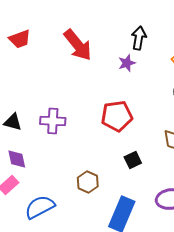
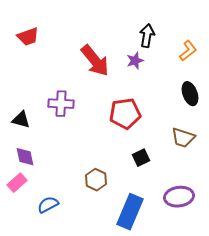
red arrow: (78, 45) -> (95, 61), moved
purple cross: (53, 121) -> (61, 104), moved
blue semicircle: (40, 207) -> (48, 205), size x0.7

